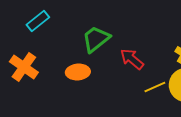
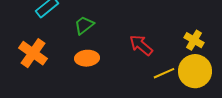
green trapezoid: (96, 39) -> (84, 25), moved, size x0.7

